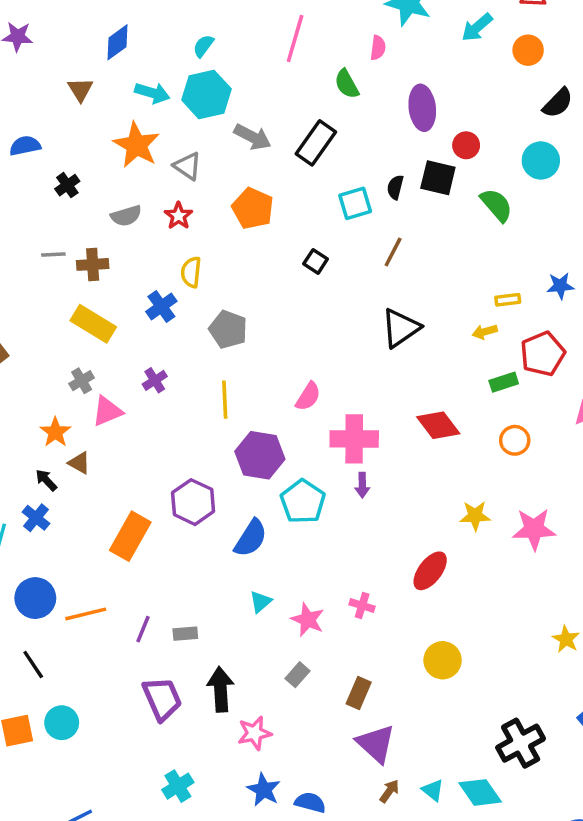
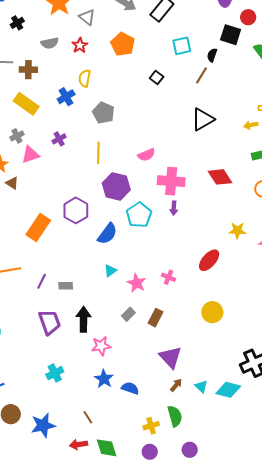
black semicircle: (395, 187) -> (212, 55), moved
pink semicircle: (308, 396) -> (146, 155), turned 30
brown rectangle: (359, 693) -> (155, 318), moved
cyan diamond: (480, 792) -> (228, 390), turned -45

